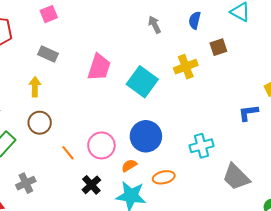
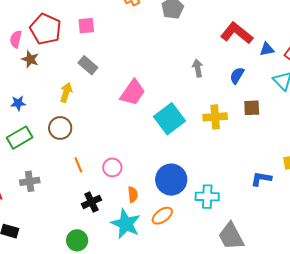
pink square: (49, 14) -> (86, 26), moved
blue circle: (146, 136) -> (171, 180), moved
pink circle: (101, 145) -> (112, 167), size x0.7
orange semicircle: (129, 166) -> (133, 194), turned 98
orange ellipse: (164, 177) -> (162, 216), turned -40

